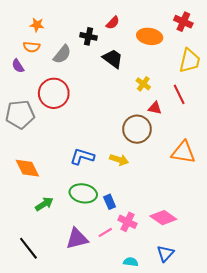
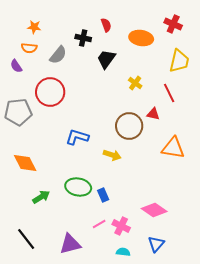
red semicircle: (113, 23) -> (106, 25), turned -64
black trapezoid: (113, 59) -> (106, 59), turned -90
red triangle: (155, 108) -> (153, 114), moved
blue L-shape: (82, 157) -> (77, 137), moved
pink cross: (127, 222) -> (121, 226), moved
purple triangle: (77, 239) -> (70, 244), moved

